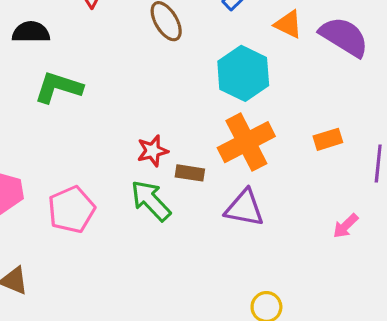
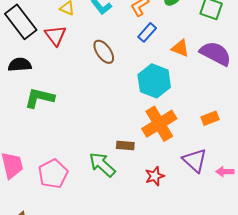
red star: (153, 151) -> (155, 176), moved
purple triangle: (244, 208) -> (195, 160), moved, turned 36
pink arrow: (346, 226) -> (225, 172), turned 48

